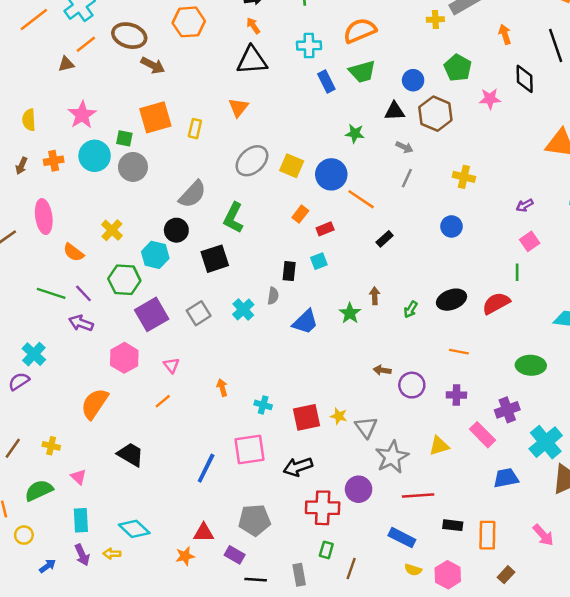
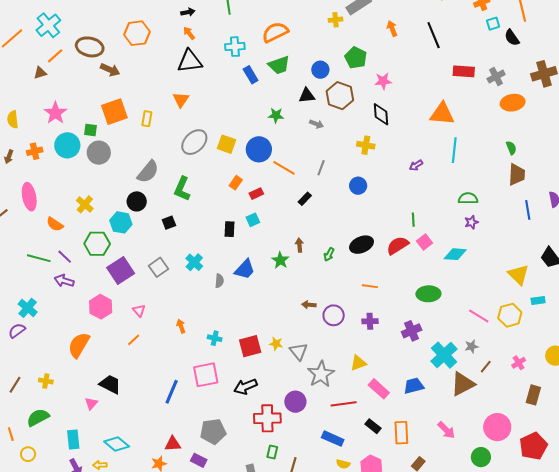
black diamond: (525, 79) -> (381, 114), moved
gray line: (407, 178) -> (321, 168), moved
pink square: (530, 241) -> (424, 242), moved
black square: (215, 259) -> (169, 223), size x0.6
gray semicircle: (273, 296) -> (219, 281), moved
pink rectangle: (482, 435) -> (379, 389), moved
pink triangle: (78, 477) -> (91, 403), moved, turned 32
black rectangle: (453, 525) -> (373, 426), turned 35

